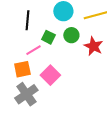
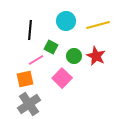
green circle: (71, 35) -> (74, 56), moved
pink square: (50, 75) -> (62, 78), moved

